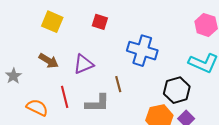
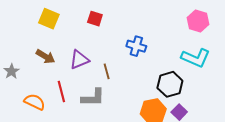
blue cross: (142, 51) -> (136, 46), size x0.7
brown line: (118, 84) -> (107, 71), moved

